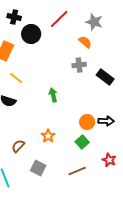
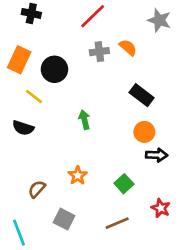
gray star: (94, 22) -> (159, 20), moved
black circle: (31, 34) -> (54, 69), moved
gray cross: (79, 65) -> (99, 52), moved
black rectangle: (105, 77) -> (142, 95), moved
orange circle: (87, 122) -> (144, 132), moved

